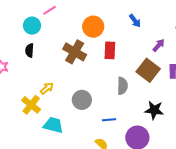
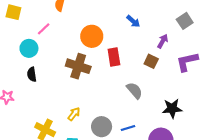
brown square: (148, 70) -> (151, 61), moved, size x0.6
gray semicircle: (122, 86) -> (134, 91), turned -30
yellow arrow: (47, 88) -> (74, 114), moved
gray circle: (82, 100) -> (102, 127), moved

